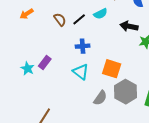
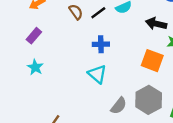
purple rectangle: (45, 63) -> (34, 36), moved
orange square: (112, 69) -> (152, 61), moved

